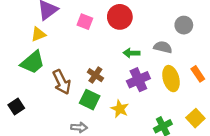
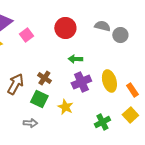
pink square: (85, 22) -> (26, 35), moved, turned 32
gray semicircle: (163, 47) -> (102, 26), moved
orange rectangle: (198, 74) -> (132, 90), moved
brown arrow: (62, 82) -> (15, 84), turned -125

